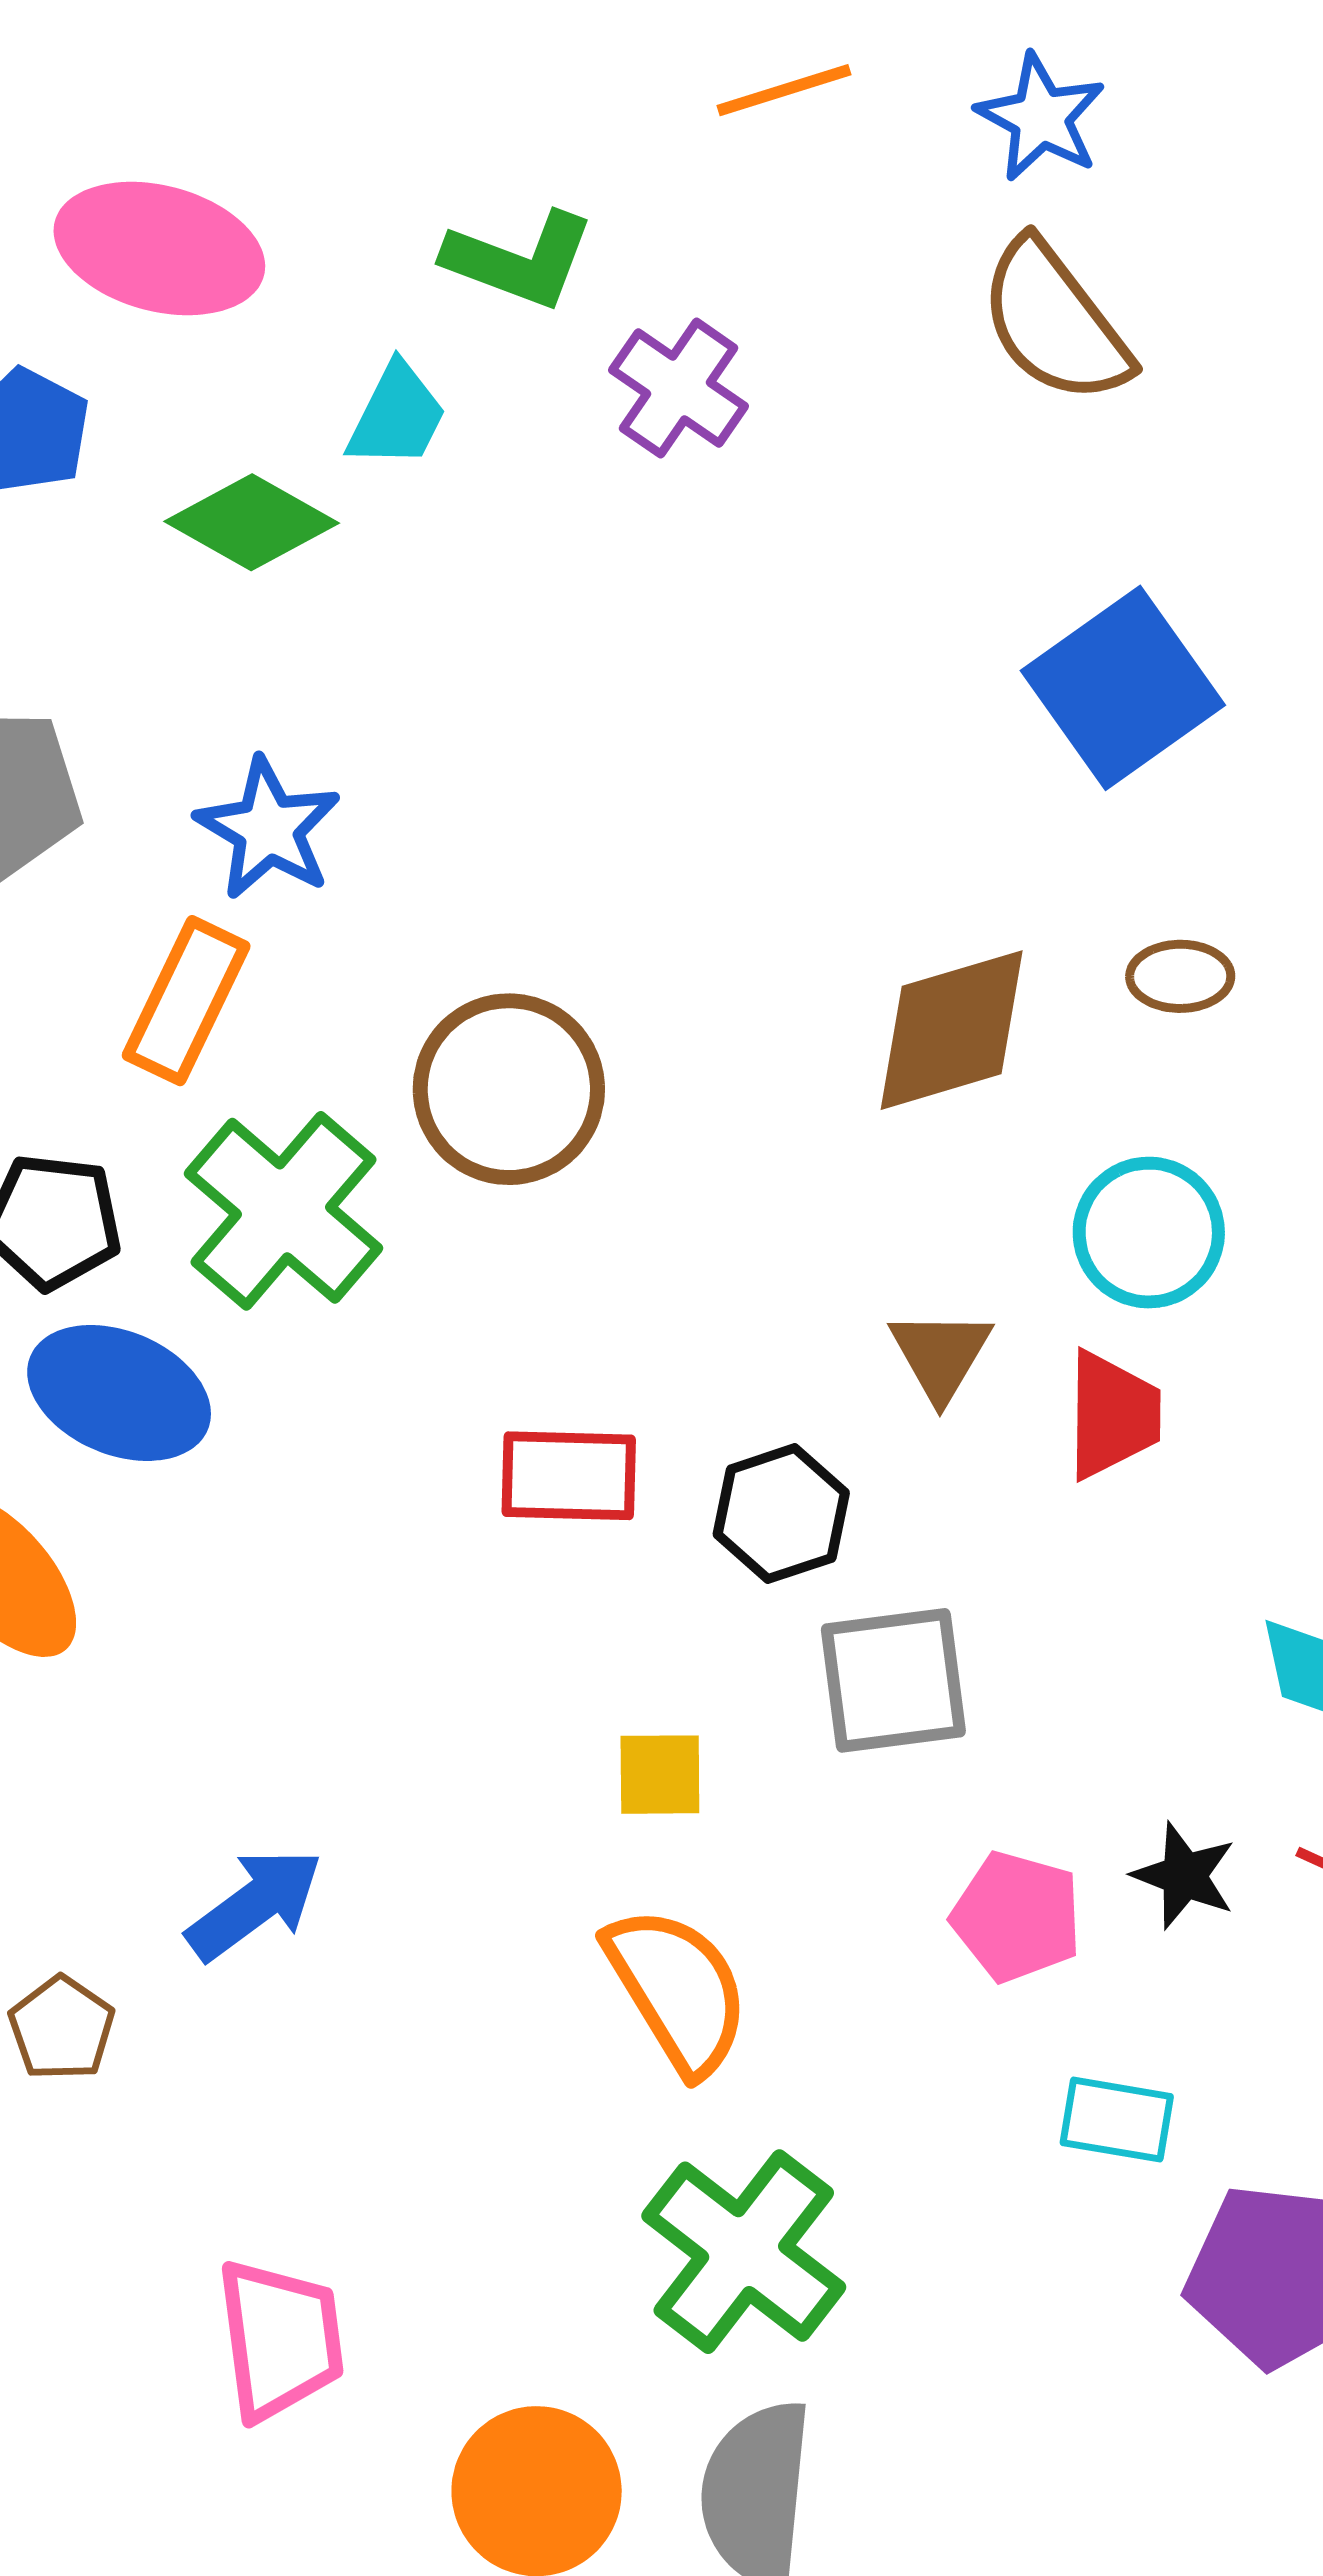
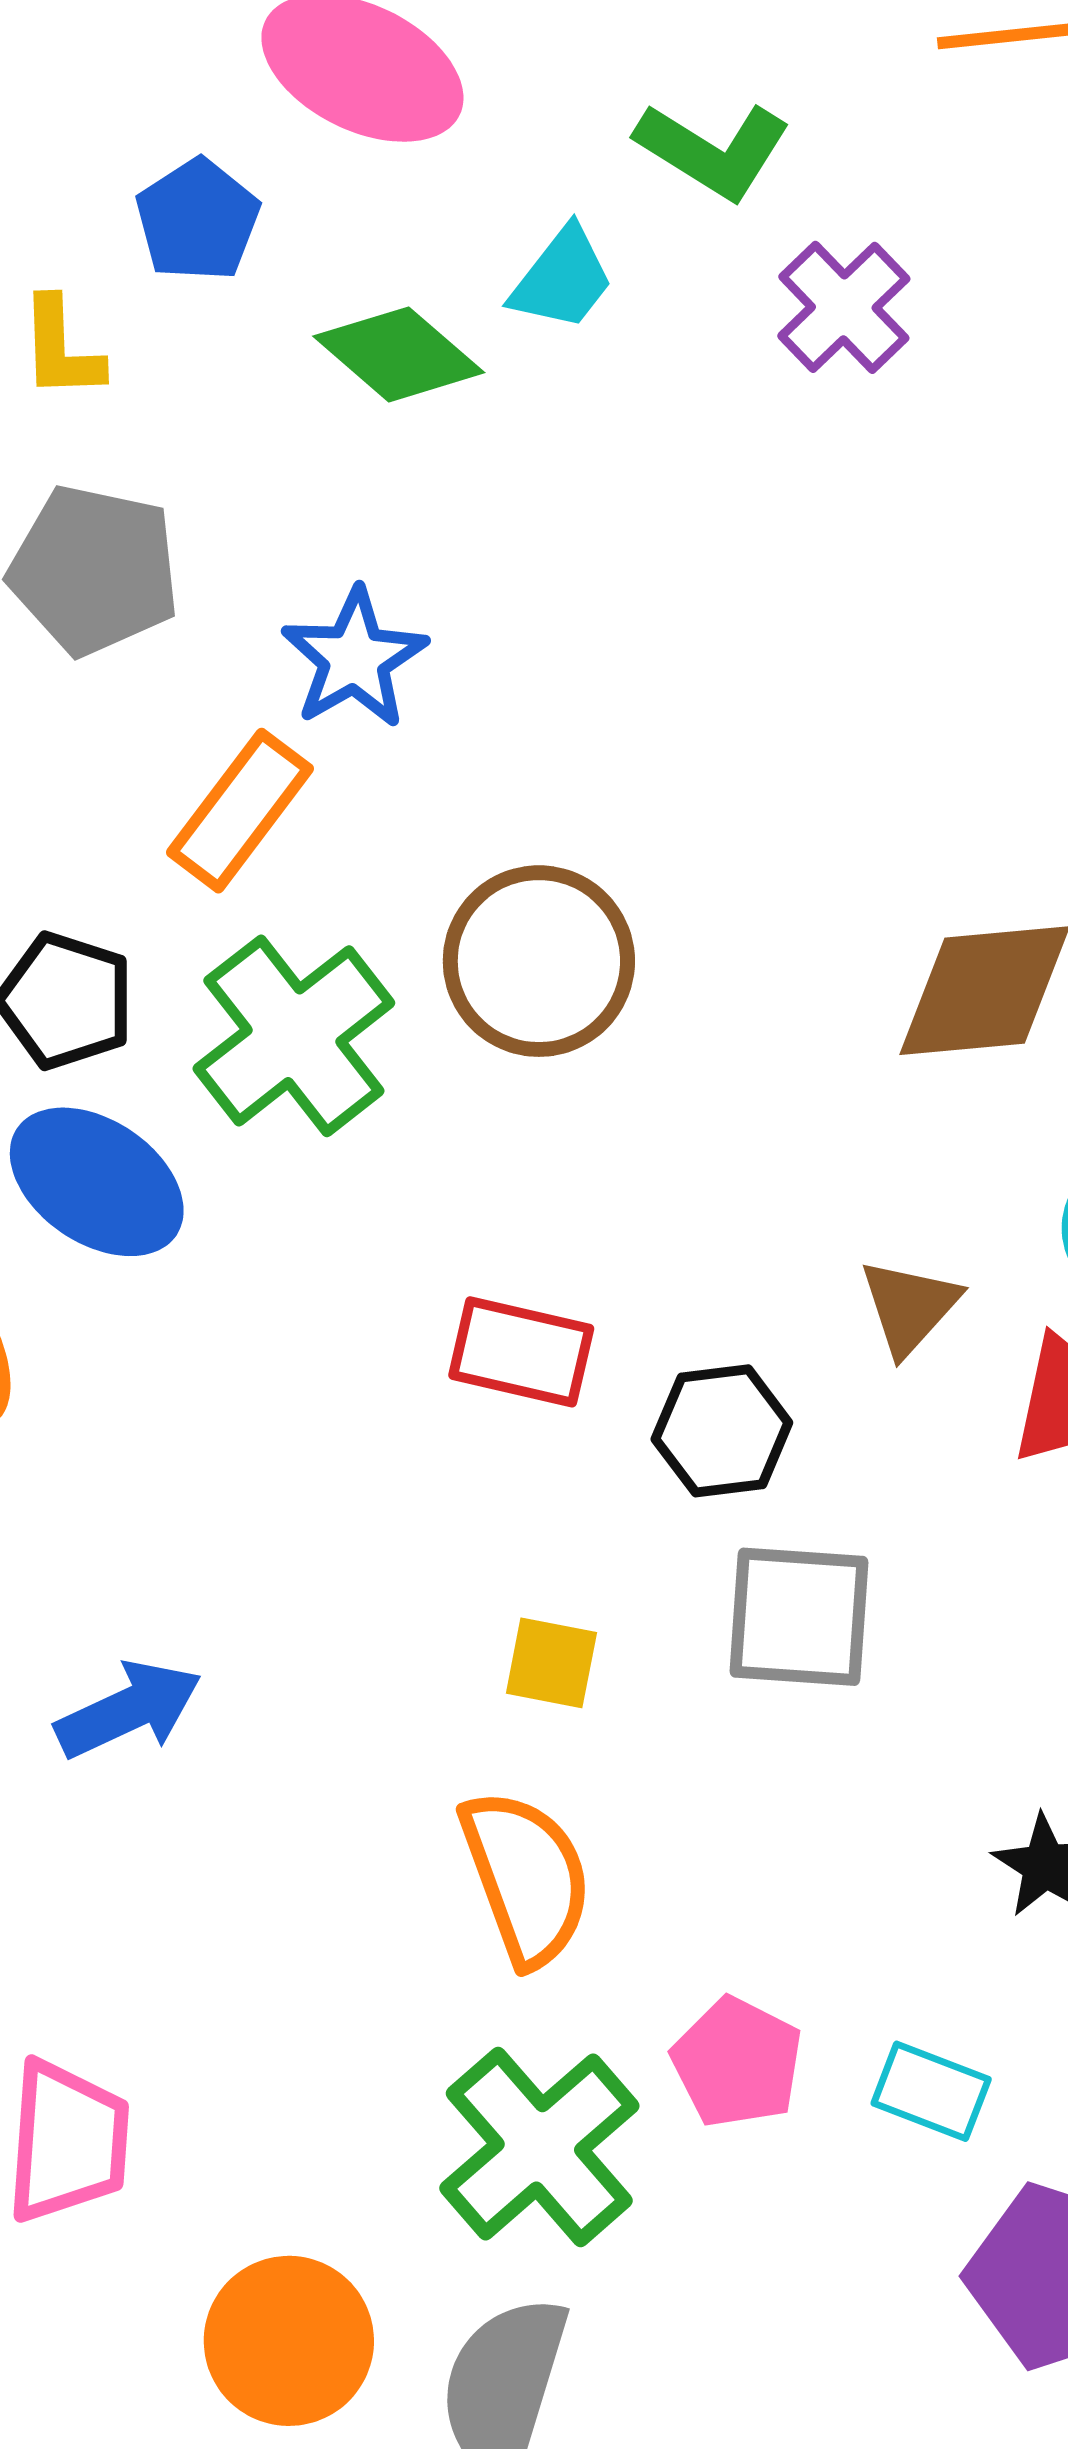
pink pentagon: (1017, 1917) -> (737, 2062), moved

